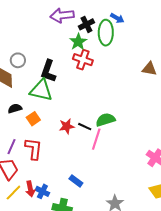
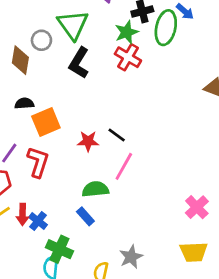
green triangle: (41, 90) -> (73, 25), moved, turned 30
orange square: (33, 119) -> (46, 122), size x1.5
green semicircle: (105, 120) -> (95, 189), moved
black line: (85, 127) -> (117, 135), moved

